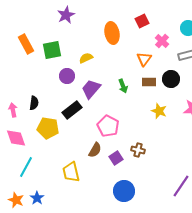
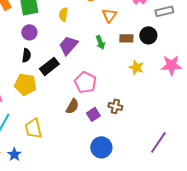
yellow semicircle: (86, 58) -> (63, 14), turned -56
orange triangle: (144, 59) -> (109, 15), moved
purple circle: (67, 76) -> (29, 32), moved
black semicircle: (34, 103) -> (26, 55), moved
yellow trapezoid: (71, 172) -> (33, 128), moved

